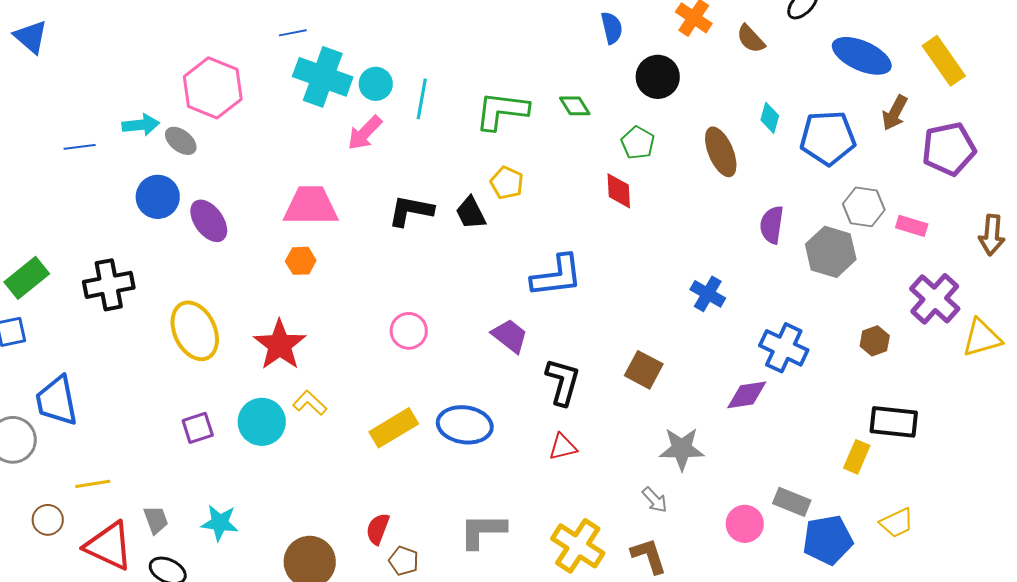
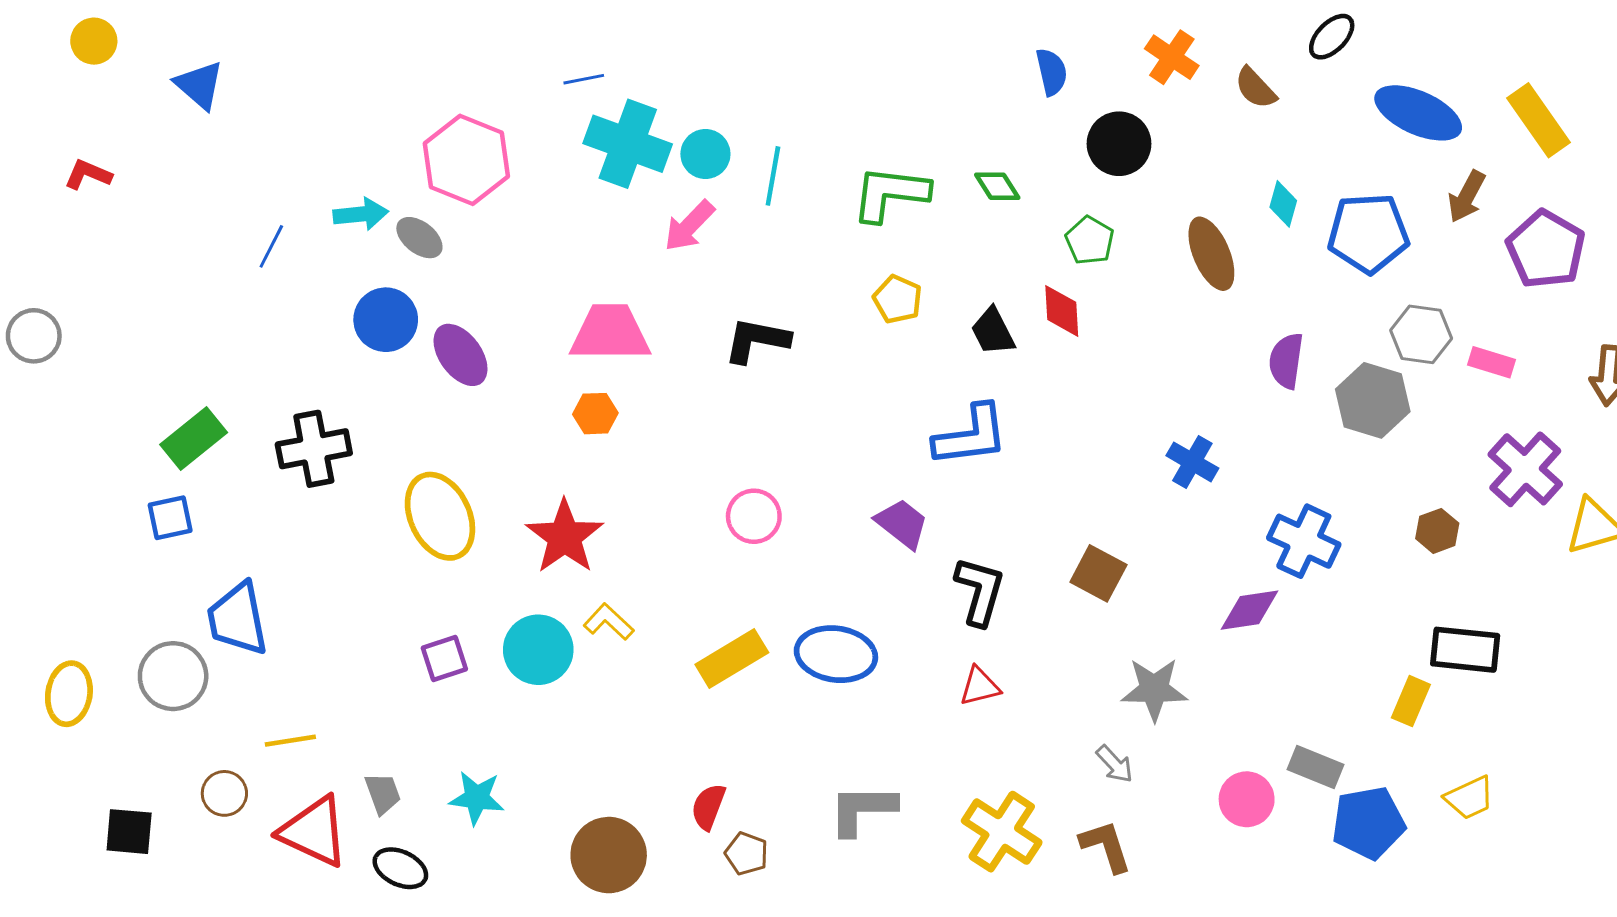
blue line: (80, 147) -> (271, 246), turned -56
purple pentagon: (949, 149) -> (1546, 249), turned -30
black trapezoid: (471, 213) -> (993, 331), moved

